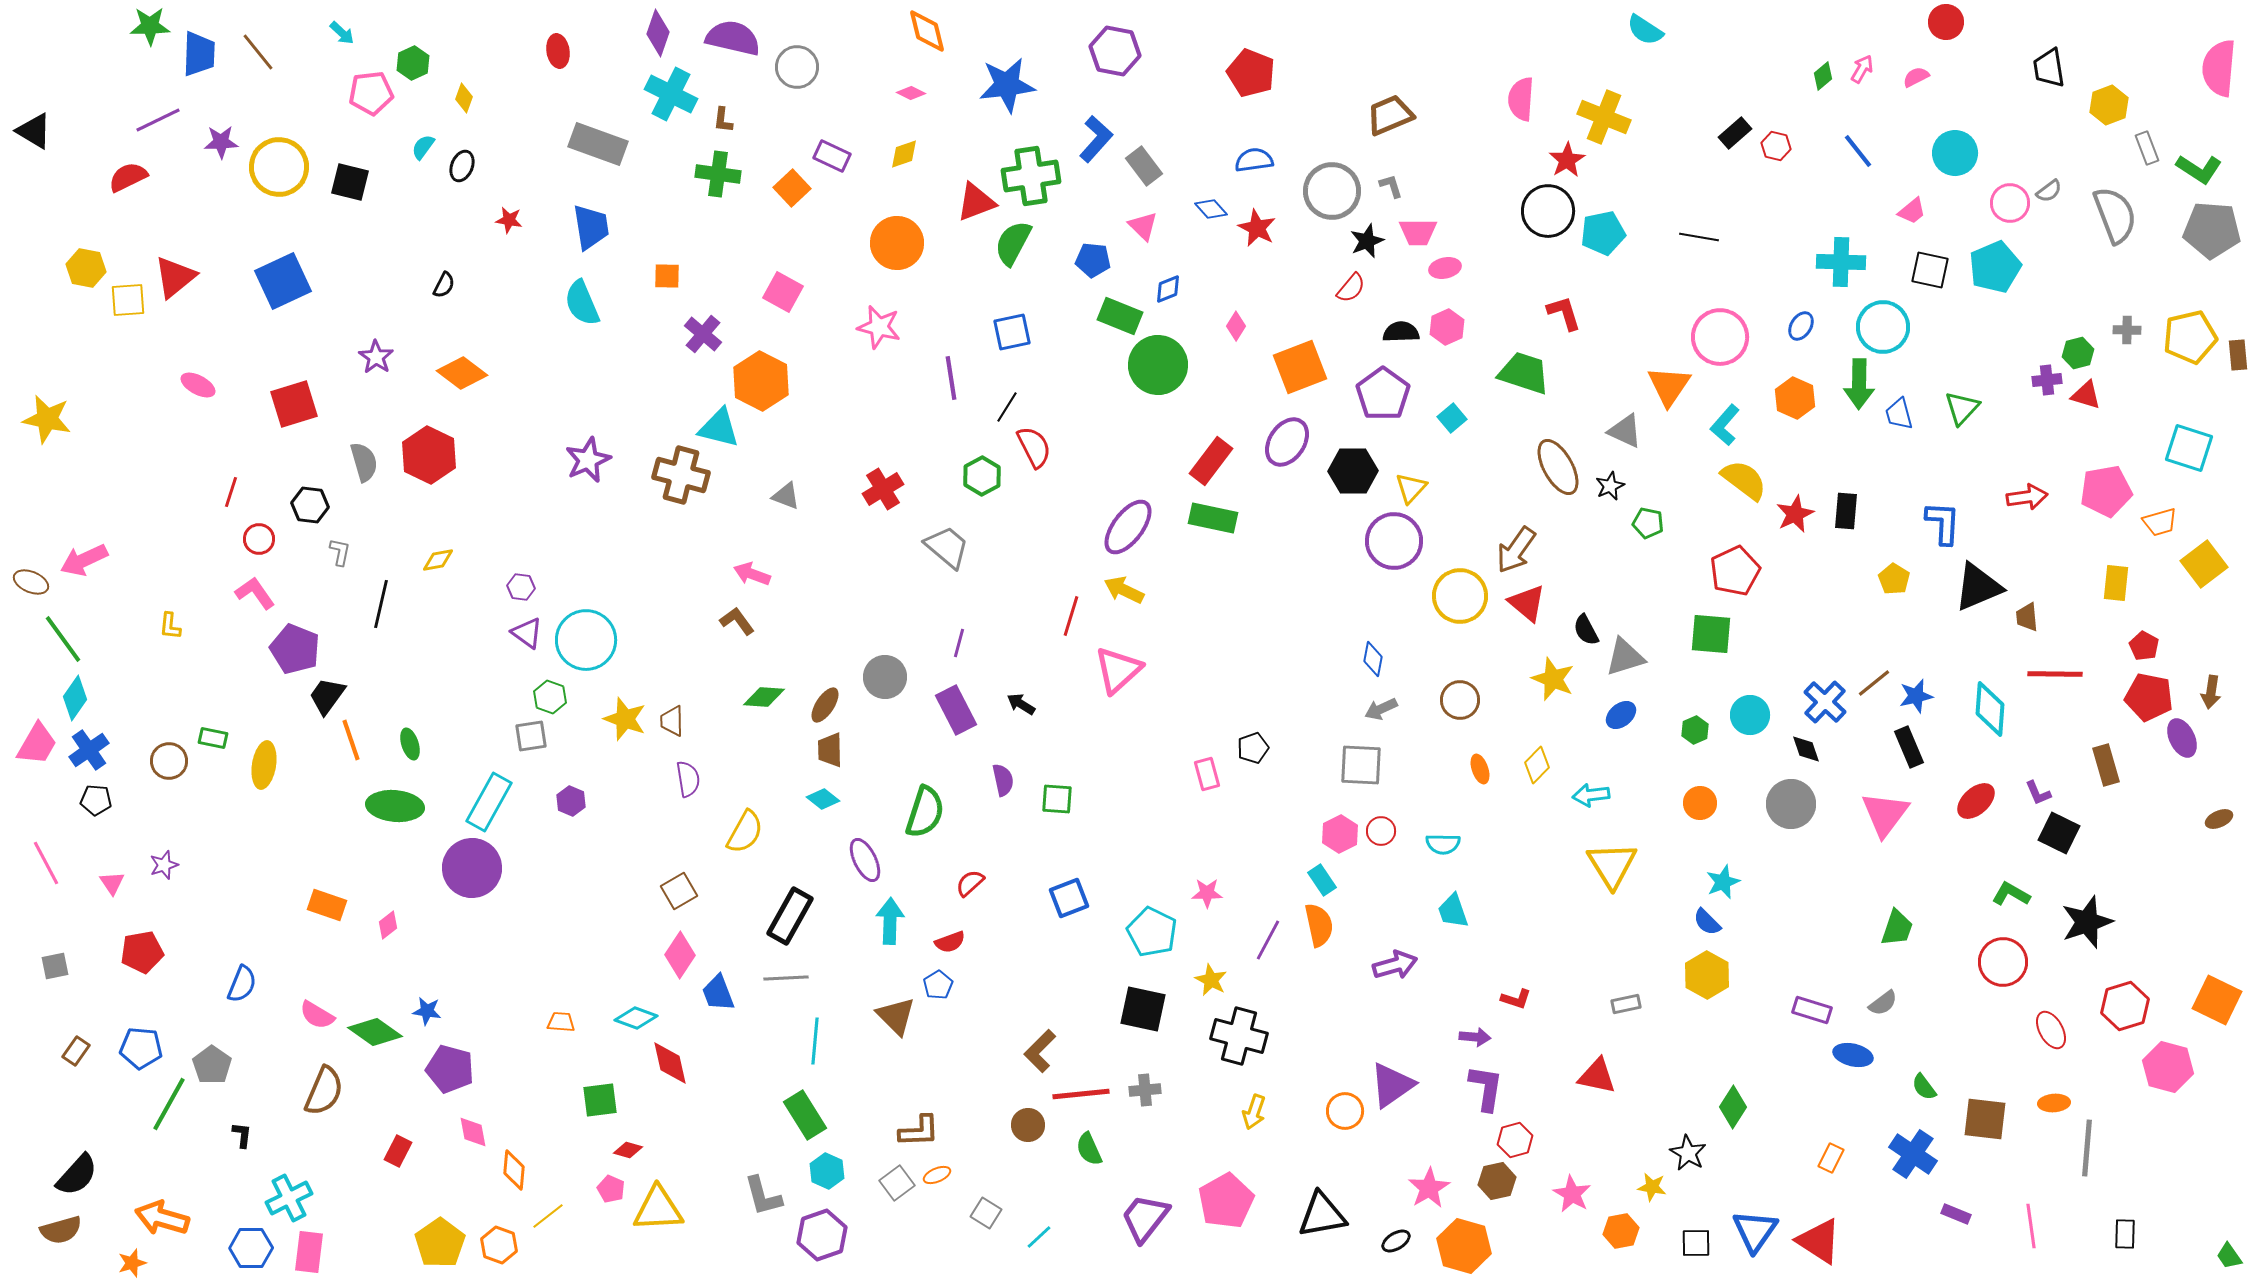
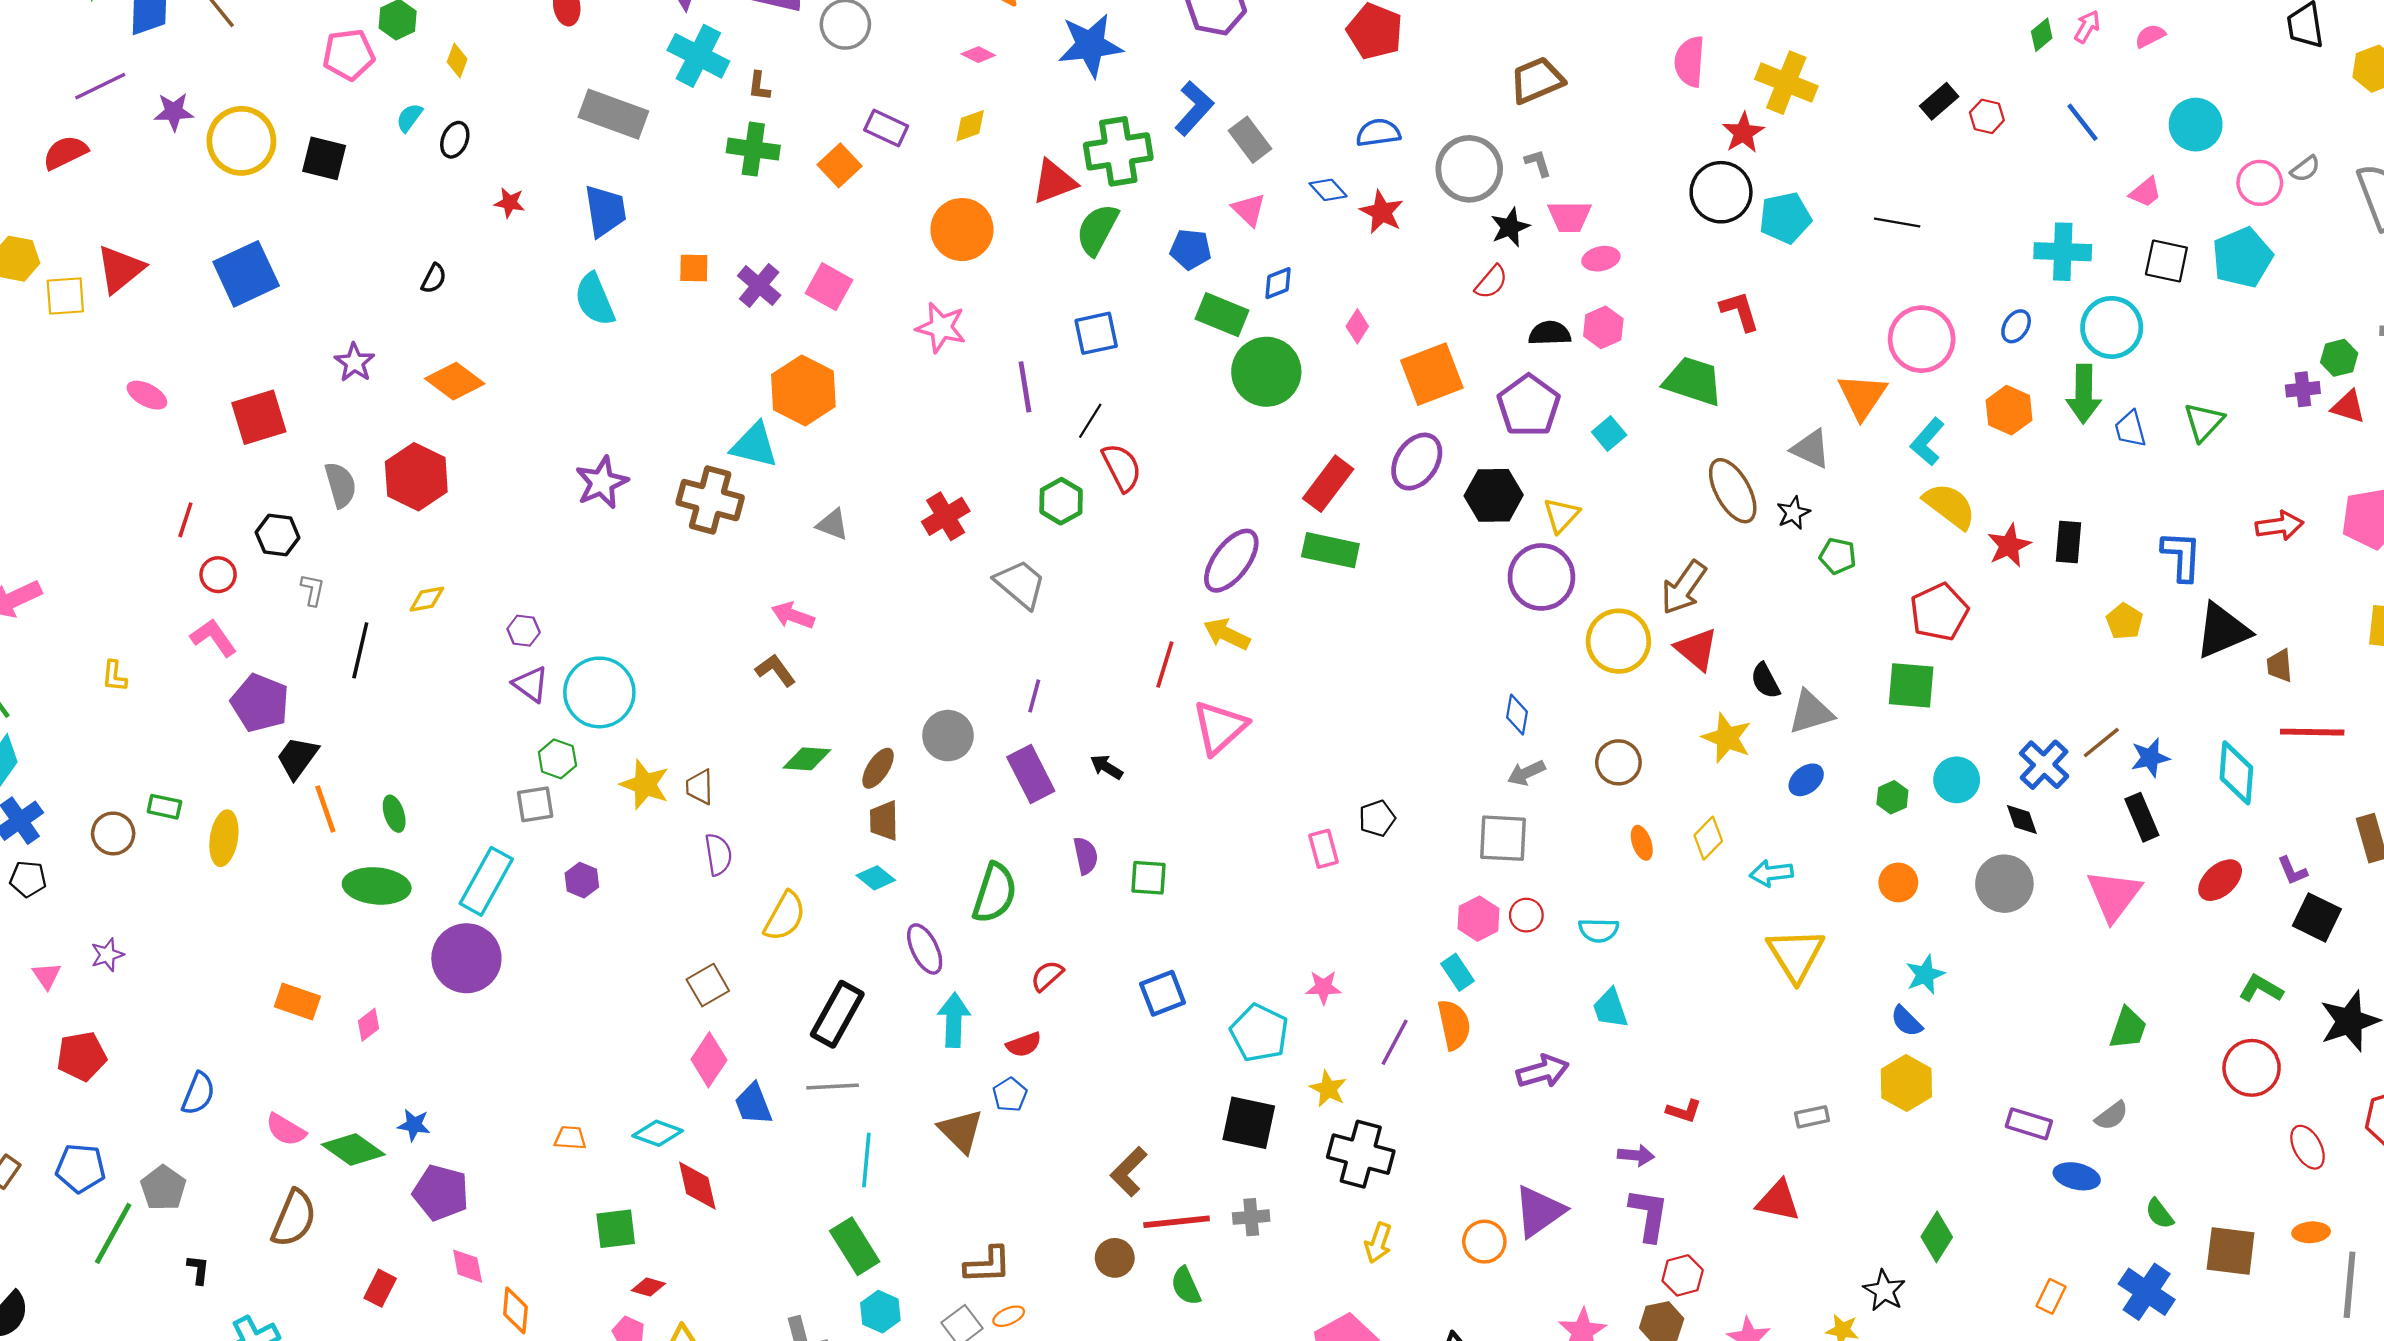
purple cross: (703, 334) -> (759, 285), moved

